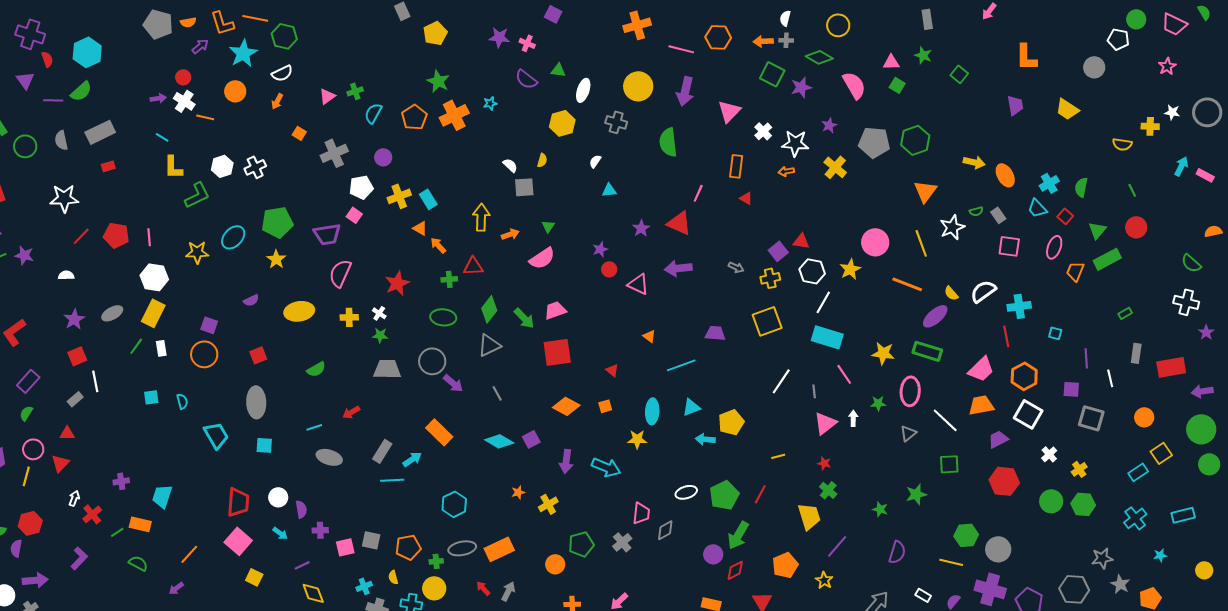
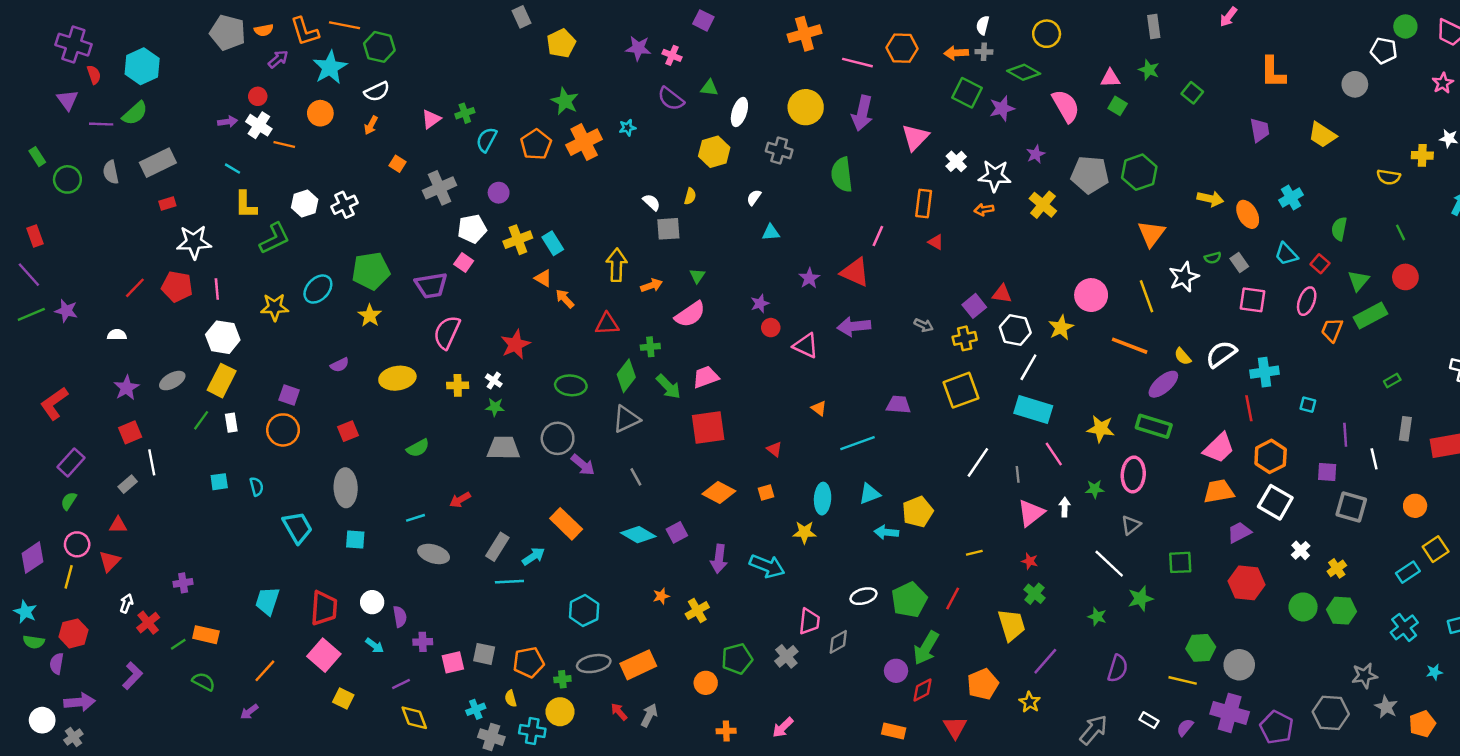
cyan cross: (1049, 183) -> (1291, 197), moved
white star: (64, 198) -> (194, 242), moved
green cross: (449, 279) -> (650, 347), moved
white line: (945, 420) -> (1109, 564), moved
cyan trapezoid: (162, 496) -> (267, 601), moved

